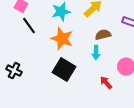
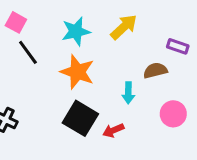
brown semicircle: (103, 35) -> (155, 70), moved
red arrow: (106, 83) -> (113, 130), moved, turned -72

